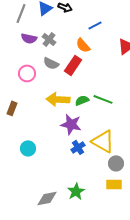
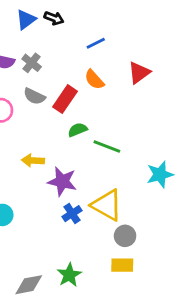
orange semicircle: (83, 45) -> (94, 80), moved
yellow arrow: (58, 99) -> (33, 160), moved, size x0.7
green semicircle: (82, 100) -> (78, 130), moved

